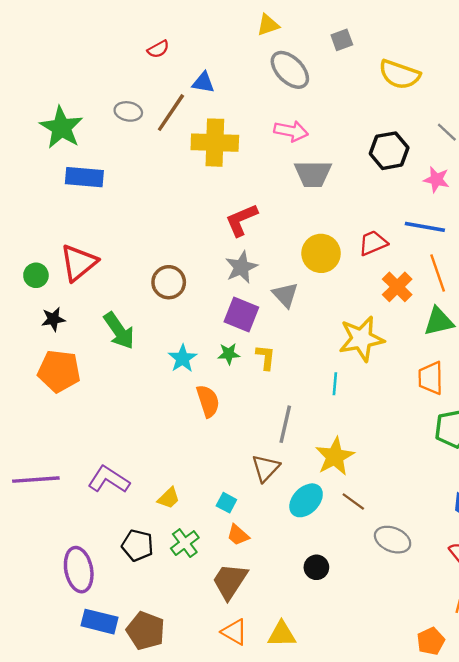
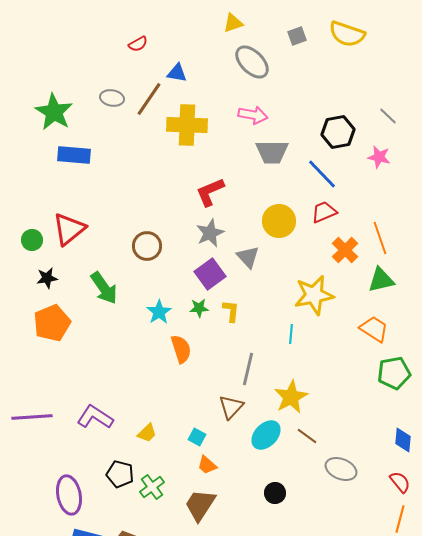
yellow semicircle: (399, 74) -> (347, 34), moved
blue line: (425, 227) -> (322, 174), moved, turned 36
purple square: (241, 315) -> (210, 274), turned 32
orange pentagon: (59, 371) -> (52, 323), turned -30
orange trapezoid: (431, 378) -> (374, 329), turned 124
green cross: (185, 543) -> (152, 487), moved

